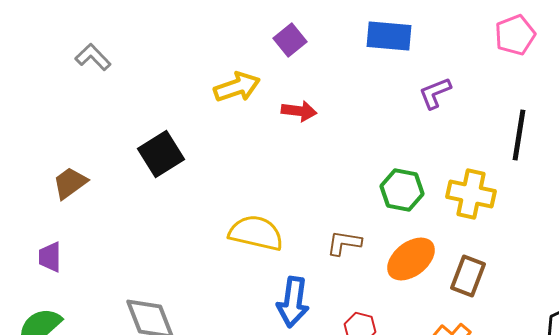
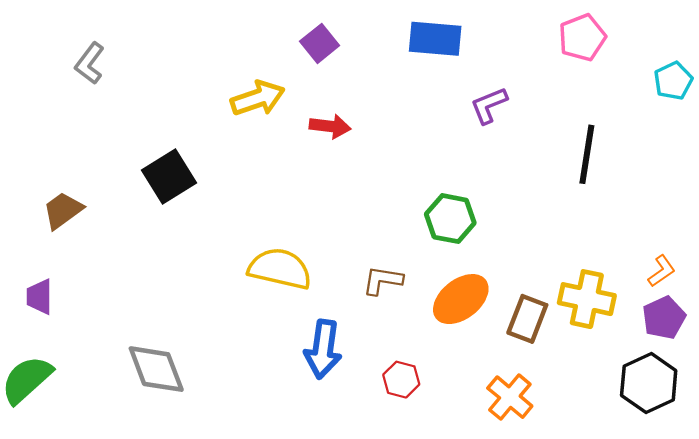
gray L-shape: (93, 57) -> (90, 63), turned -99
yellow cross: (471, 194) -> (587, 299), moved

